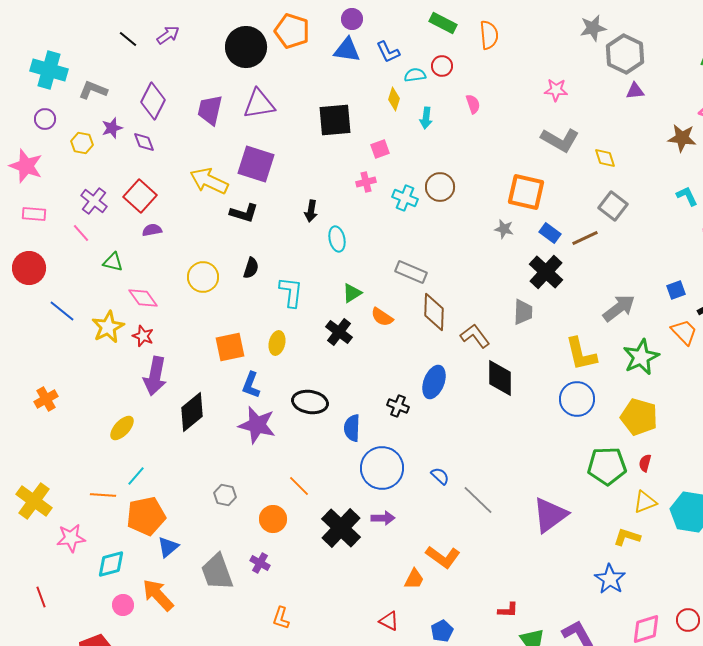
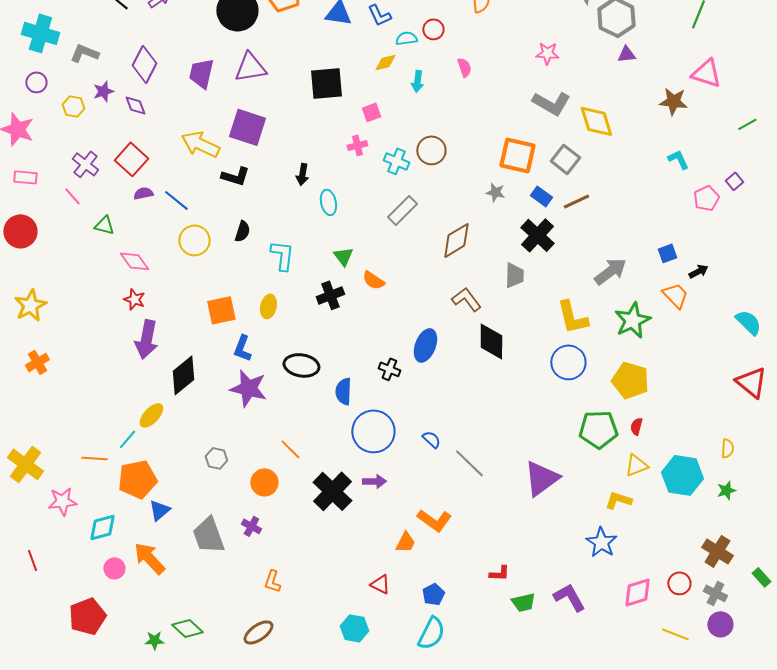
yellow diamond: (394, 99) -> (385, 62), turned 60
yellow diamond: (605, 158) -> (596, 121), size x1.6
gray square: (613, 206) -> (565, 159), moved
gray rectangle: (411, 272) -> (402, 210), moved, turned -68
green triangle: (352, 293) -> (343, 256), turned -35
blue line: (62, 311) -> (176, 200), moved
brown diamond: (434, 312) -> (456, 240), moved, turned 57
yellow star: (108, 327) -> (30, 305), moved
black cross: (339, 332) -> (330, 295), turned 32
yellow ellipse: (122, 428) -> (151, 415), moved

